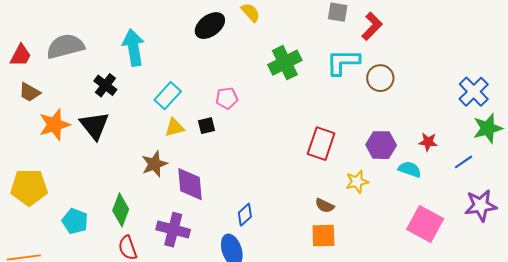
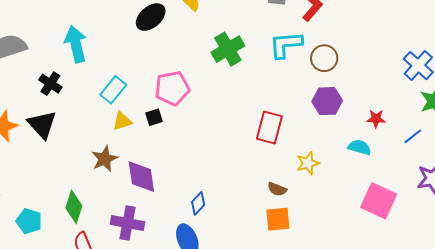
pink pentagon: (227, 98) -> (172, 88), size x1.6
purple hexagon: (381, 145) -> (327, 101), moved

